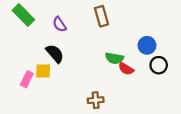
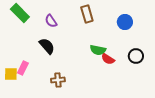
blue circle: (147, 45) -> (125, 22), moved
yellow square: (43, 71) -> (11, 74), moved
brown cross: (96, 100) -> (58, 80), moved

